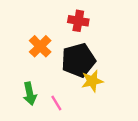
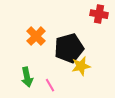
red cross: (78, 21) -> (99, 14), moved

